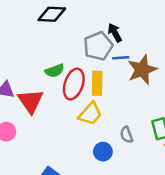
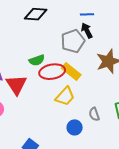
blue line: (121, 58) -> (87, 14), moved
yellow rectangle: (97, 83) -> (71, 72), turned -54
red ellipse: (74, 84) -> (52, 72), turned 60

